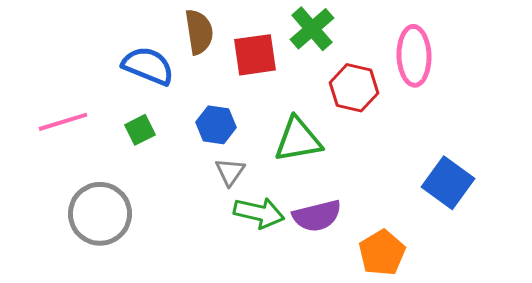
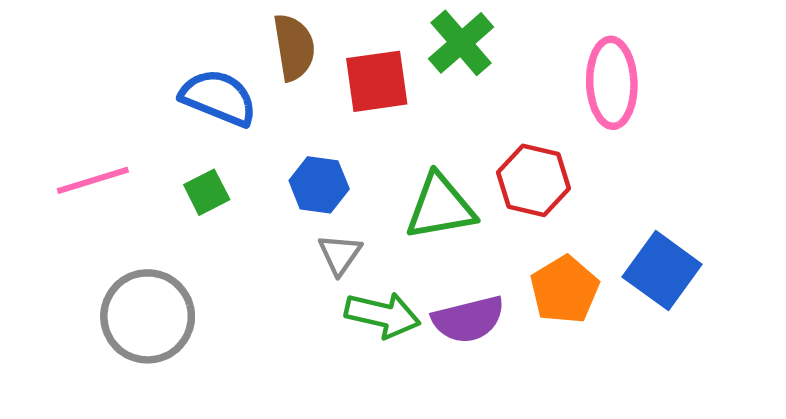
red hexagon: (354, 88) -> (533, 180), moved
orange pentagon: (382, 253) -> (565, 290), moved

